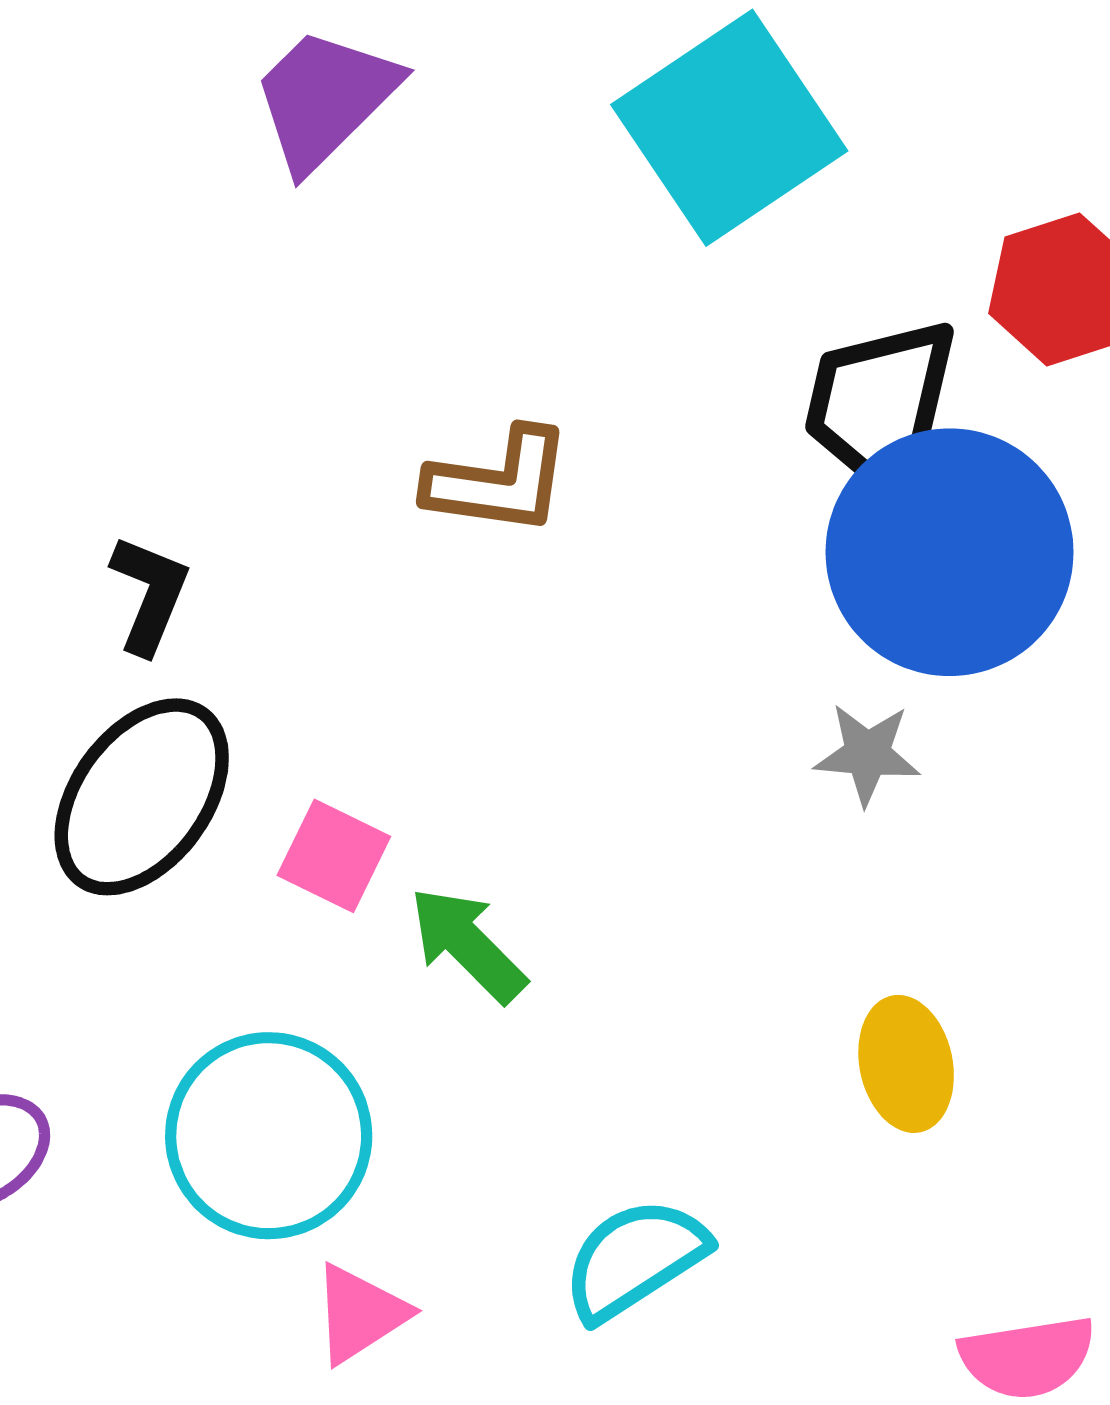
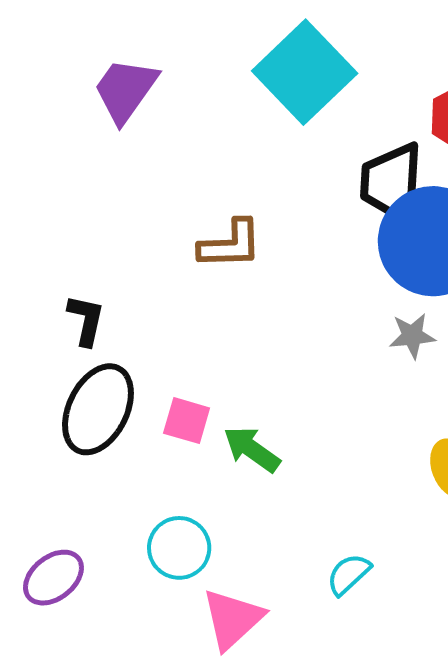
cyan circle: (269, 1136) -> (179, 548), size x0.7
cyan semicircle: (635, 1259) -> (349, 574), size x0.7
pink triangle: (360, 1314) -> (232, 619), size x1.4

